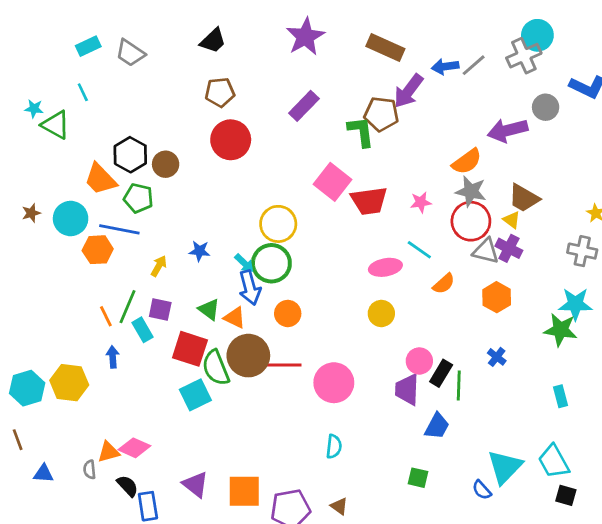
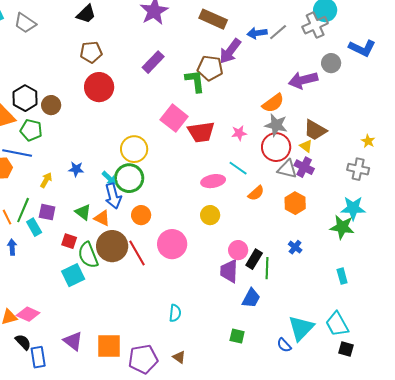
red square: (190, 349) -> (69, 241), size x0.6
red line: (282, 365) -> (137, 253), turned 60
pink circle: (334, 383) -> (172, 244), moved

